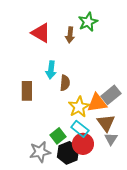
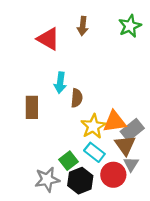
green star: (88, 22) -> (130, 26), moved
brown arrow: (70, 35) -> (83, 26), moved
gray rectangle: (111, 95) -> (132, 130), moved
red circle: (83, 144) -> (113, 175), moved

